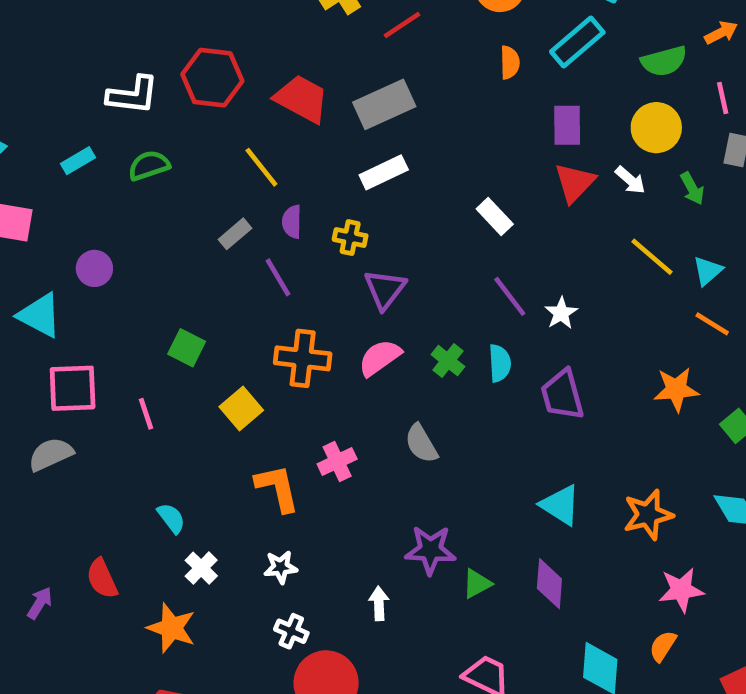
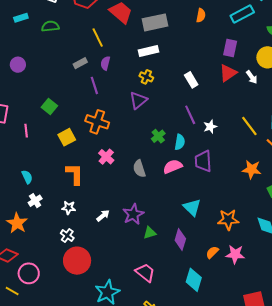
orange semicircle: (510, 62) -> (201, 15), moved
yellow cross: (350, 238) -> (146, 77), moved
yellow line: (652, 257) -> (249, 126), moved
pink semicircle: (380, 358) -> (173, 167), moved
pink cross: (337, 461) -> (106, 157), moved, turned -35
purple star: (430, 550) -> (133, 214), turned 30
white arrow: (379, 603) -> (103, 216), moved, turned 40
orange semicircle: (663, 646) -> (212, 252), moved

